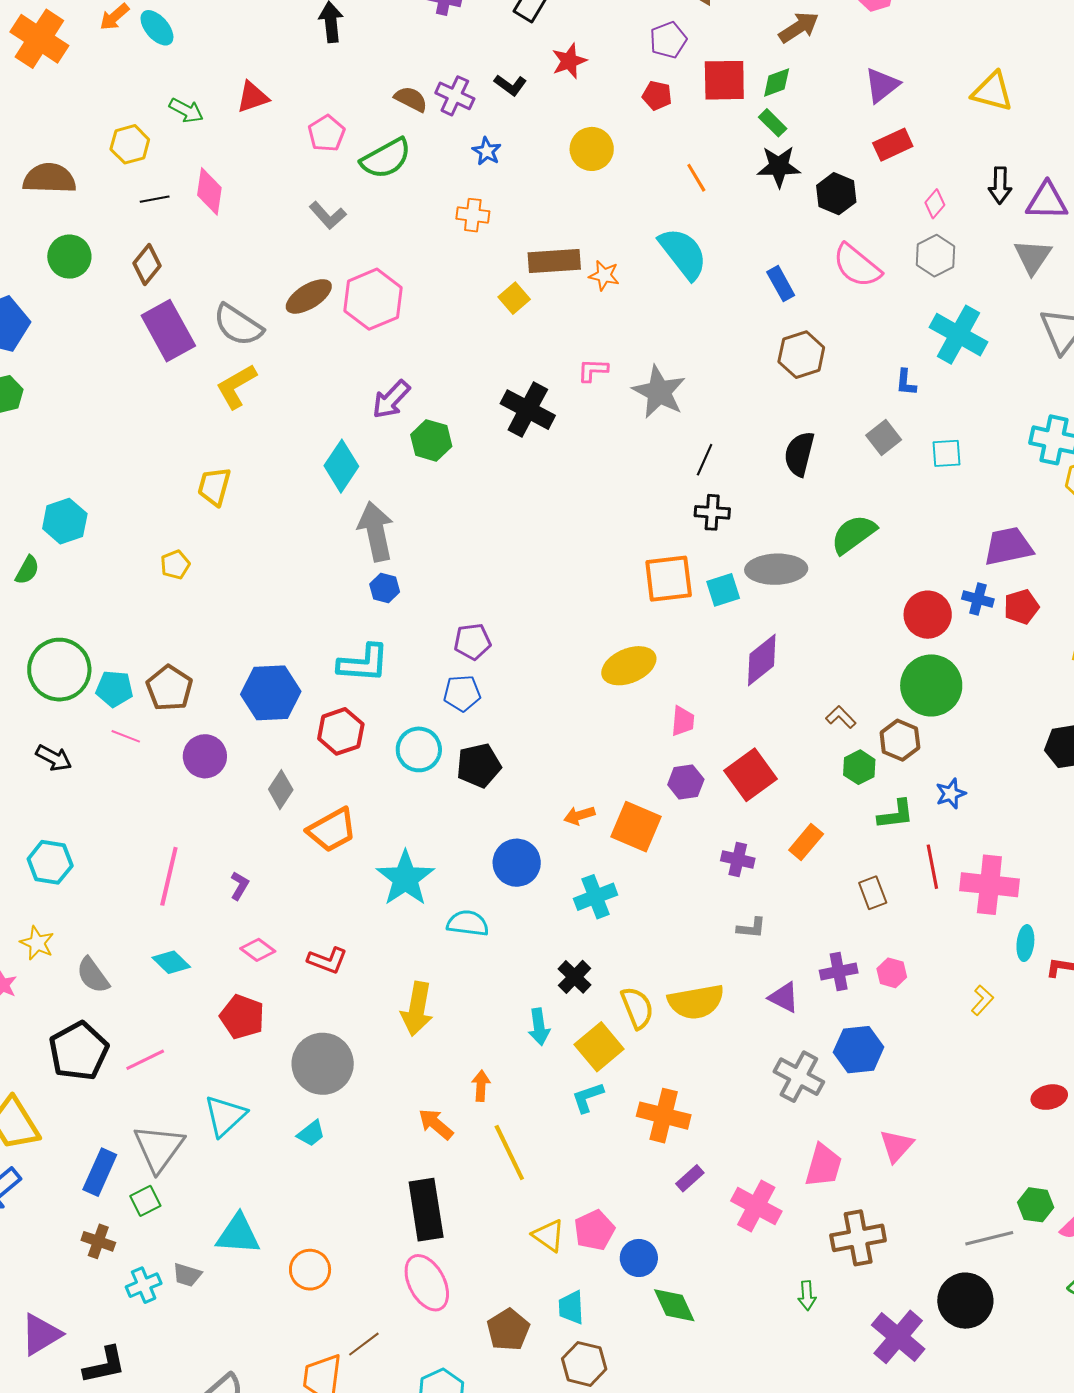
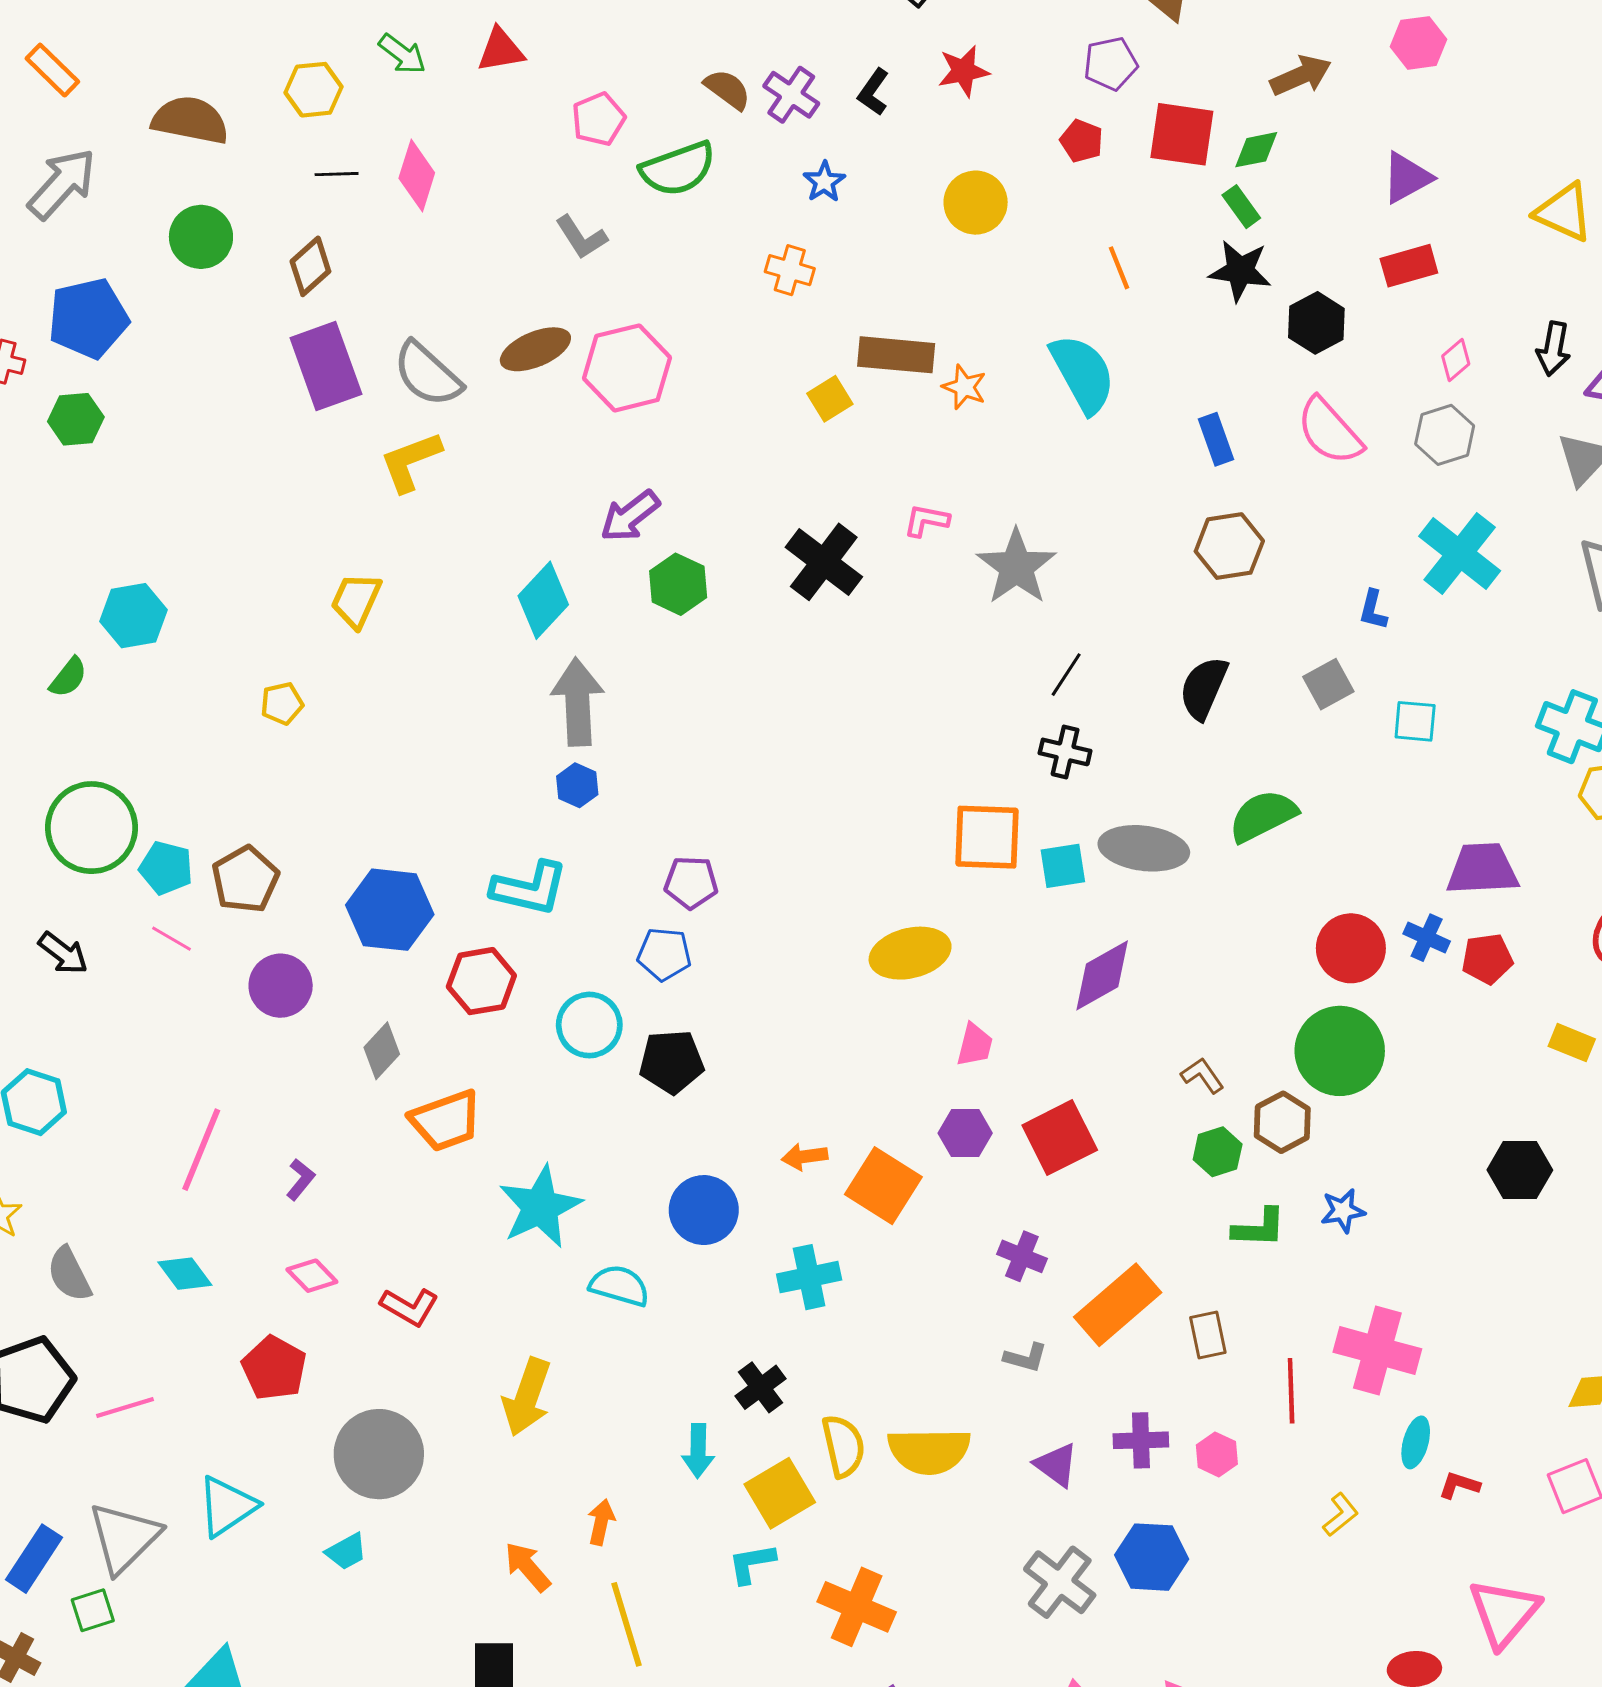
black L-shape: (510, 85) -> (873, 92), turned 80
orange rectangle: (806, 842) -> (1118, 1305), moved, size x1.6
red line: (932, 867) -> (1291, 1391), moved

